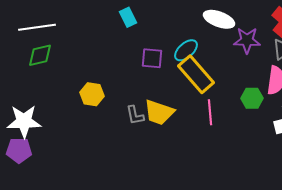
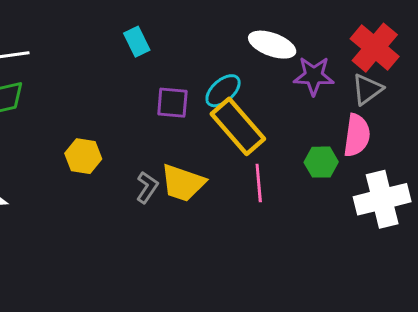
gray L-shape: (135, 115) -> (147, 187), turned -135

